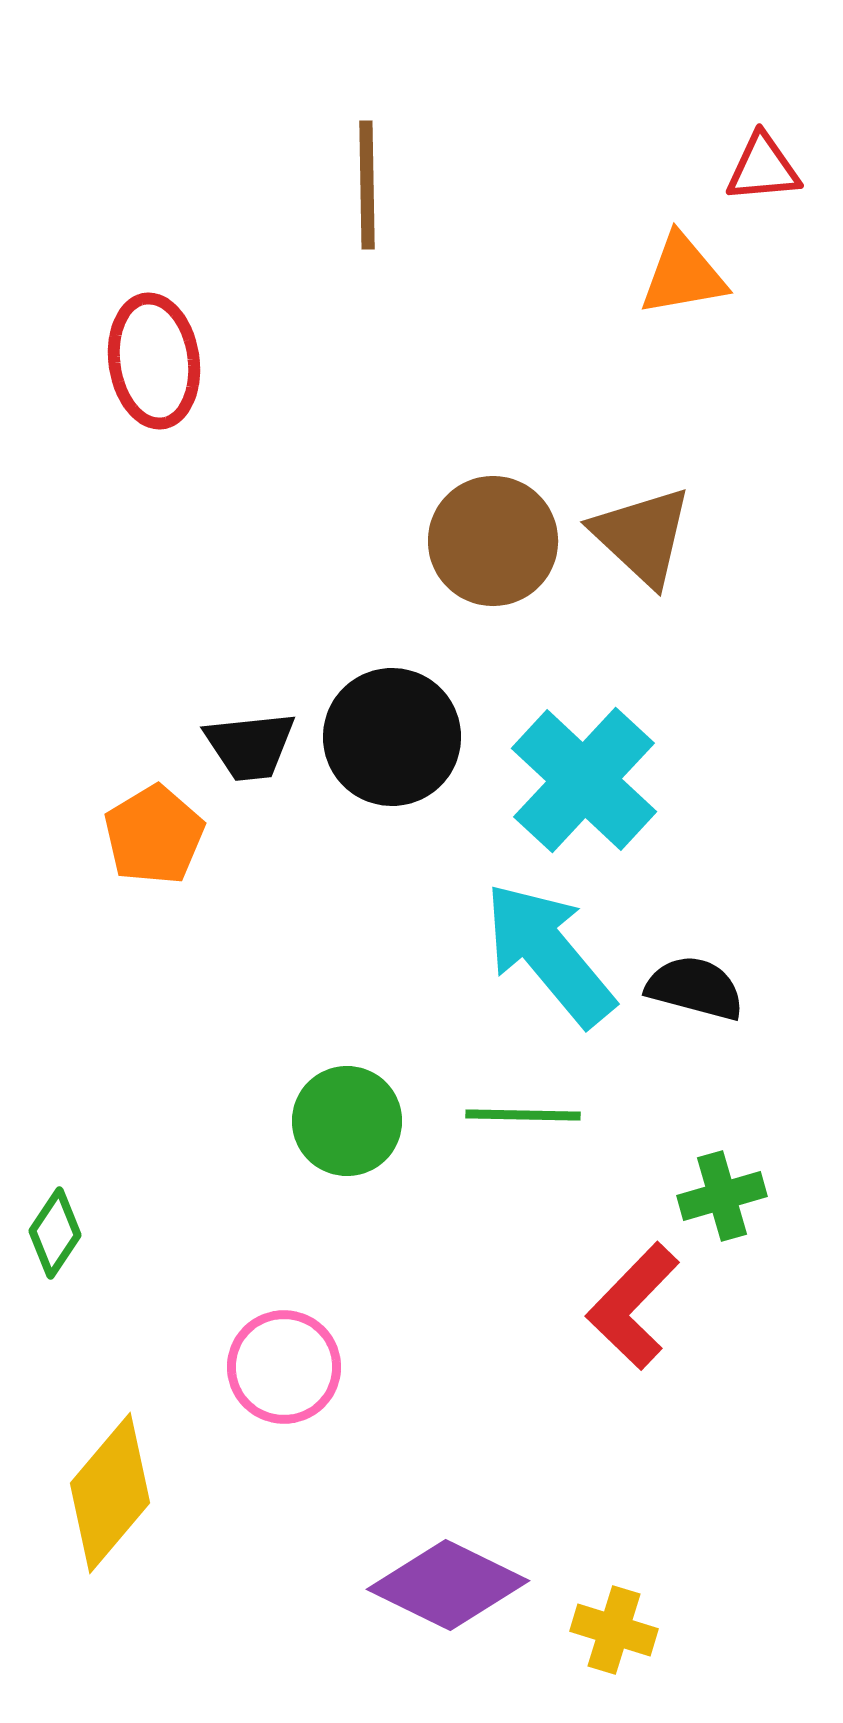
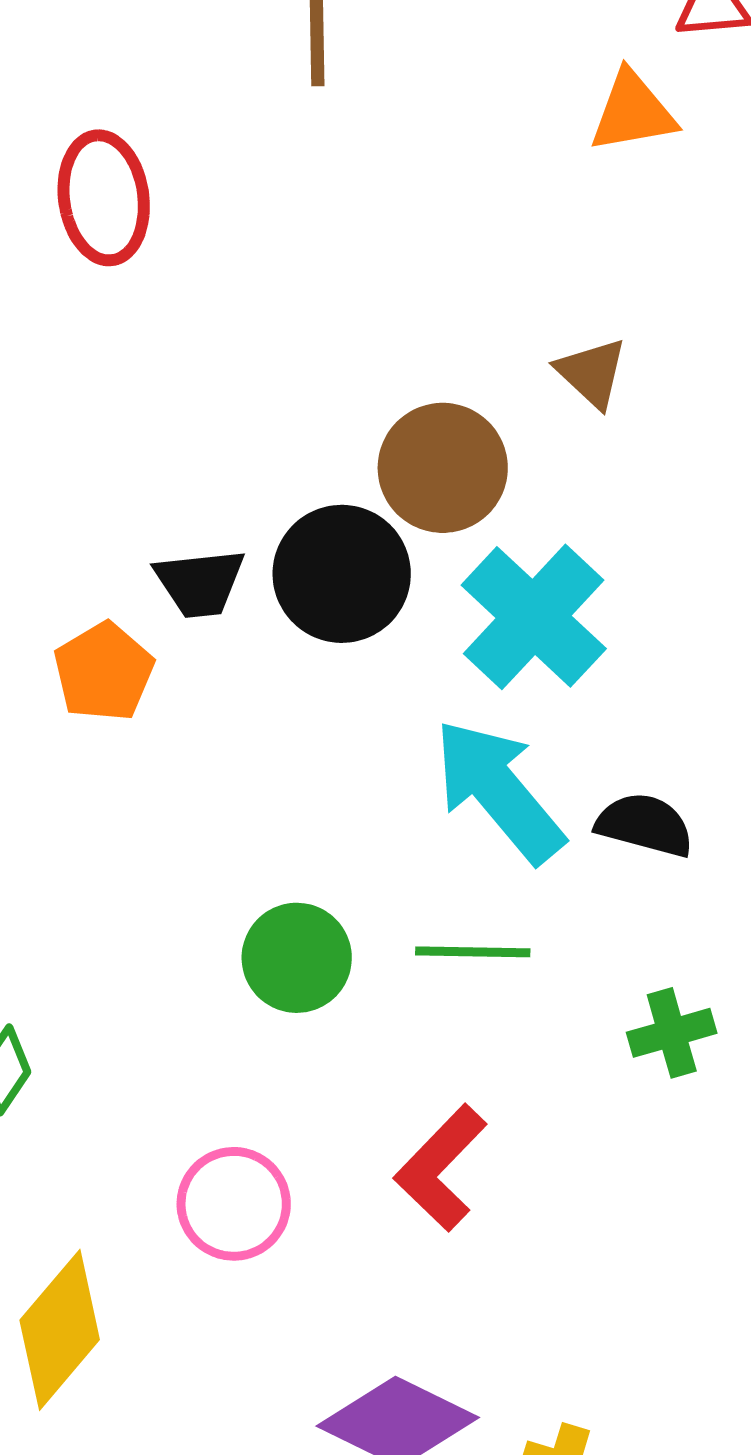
brown triangle: (642, 536) -> (592, 373), size x0.7
brown circle: (493, 541) -> (443, 468), moved
red L-shape: (633, 1306) -> (441, 1168), moved

